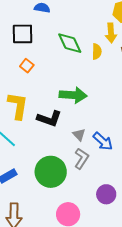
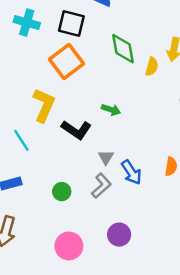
orange square: (27, 66) -> (67, 62), size x2.0
green arrow: (73, 95) -> (111, 110), size x0.6
green circle: (51, 172) -> (62, 192), size x0.5

